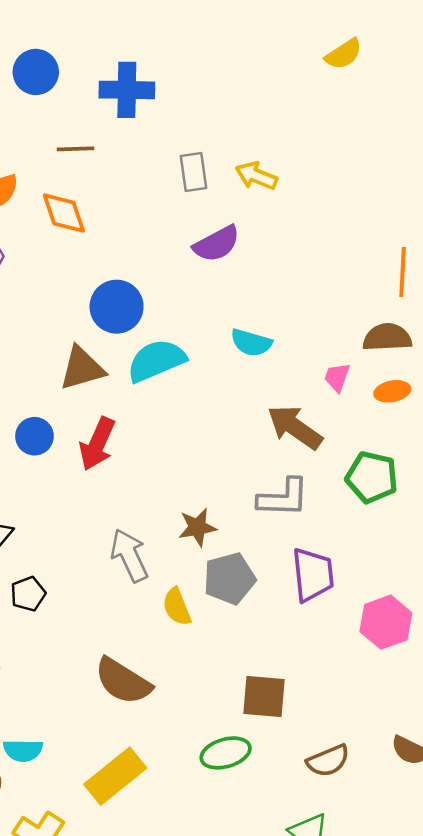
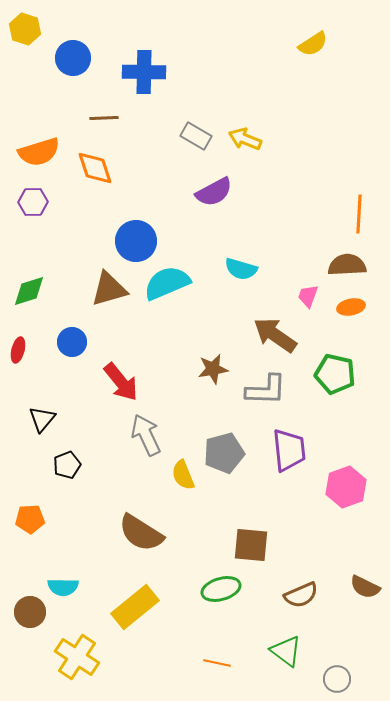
gray rectangle: (194, 172) -> (196, 136), turned -52
red arrow: (97, 444) -> (121, 382), moved, turned -63
brown star: (197, 527) -> (213, 369), moved

